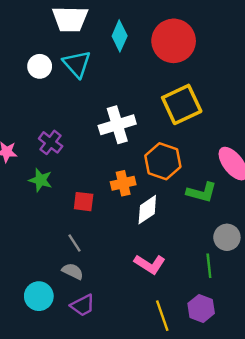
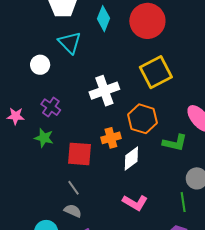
white circle: (40, 66) -> (40, 65), moved
red square: (84, 202) -> (79, 154), size x1.5

